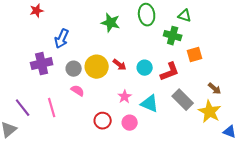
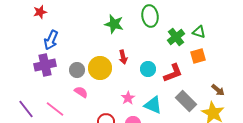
green triangle: (185, 16) -> (199, 32), moved
green cross: (173, 36) -> (176, 37), turned 36
blue arrow: (62, 39) -> (51, 40), moved
red arrow: (120, 65) -> (123, 57), moved, turned 40
pink line: (52, 108) -> (55, 109), turned -36

